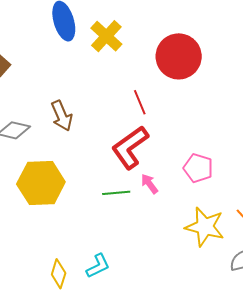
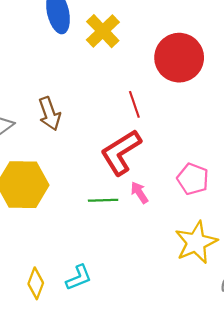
yellow star: (205, 227) -> (196, 242), turned 30

